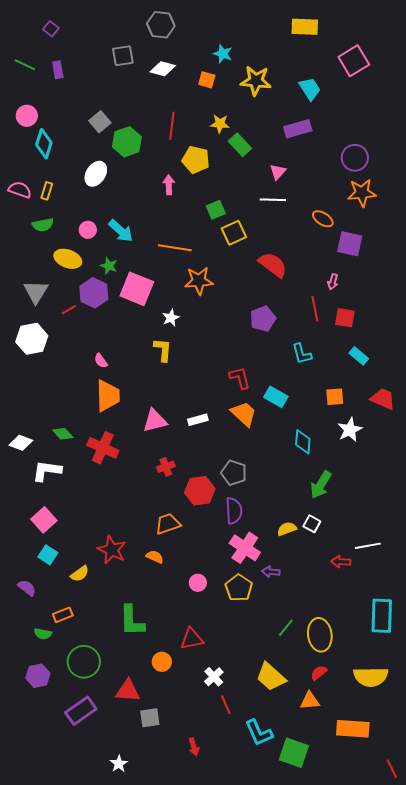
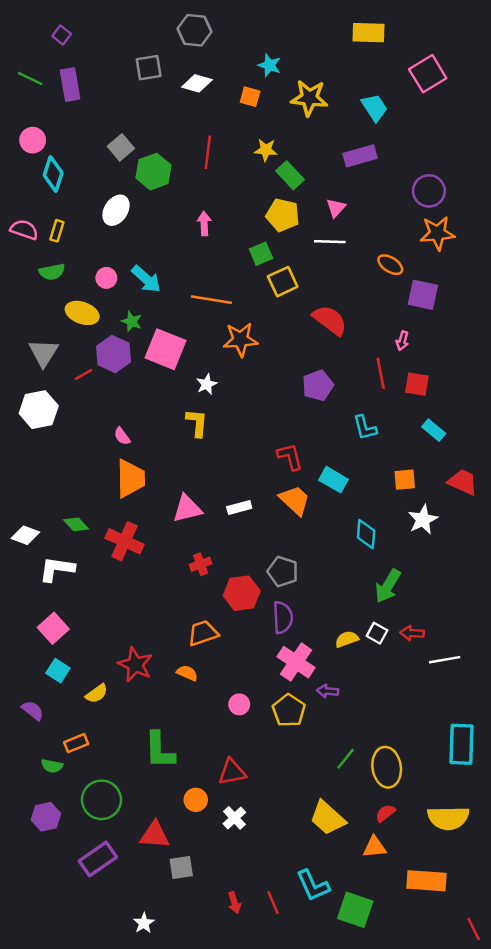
purple rectangle: (58, 70) -> (70, 85), size x1.5
yellow pentagon: (196, 160) -> (283, 215), moved
red arrow: (341, 562) -> (412, 633), moved
white cross: (214, 677) -> (234, 818), moved
red line: (226, 705) -> (273, 903), moved

